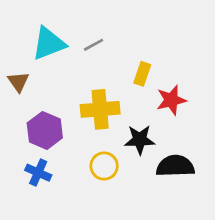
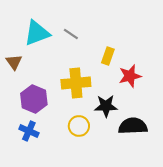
gray line: (94, 45) -> (71, 34), turned 63

